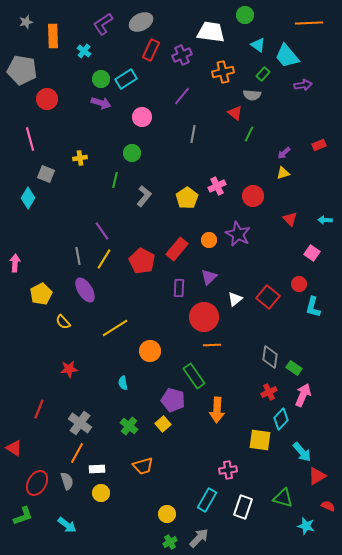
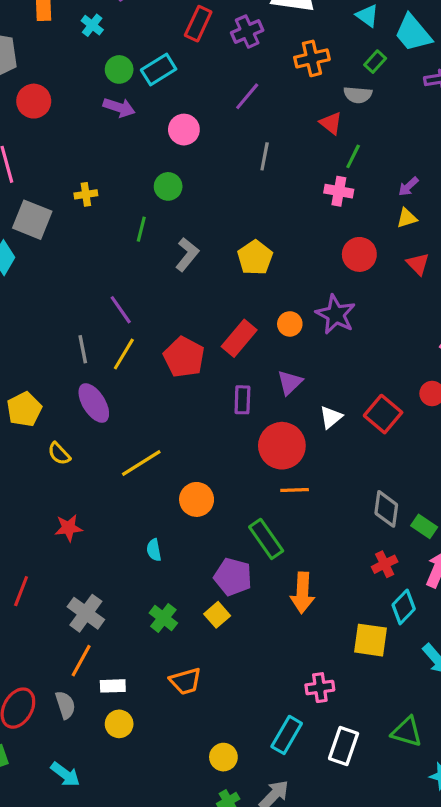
gray square: (46, 174) -> (32, 220), size x1.4
pink cross: (217, 186) -> (339, 191), moved, turned 36
red triangle: (290, 219) -> (418, 264), moved

